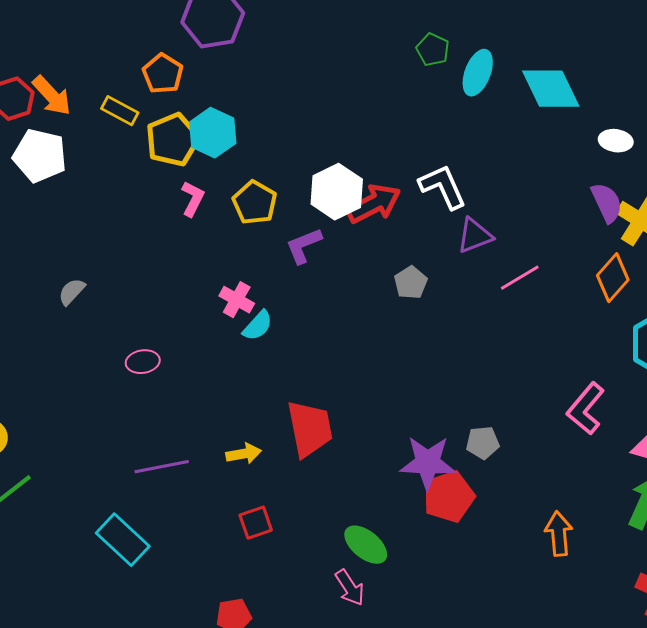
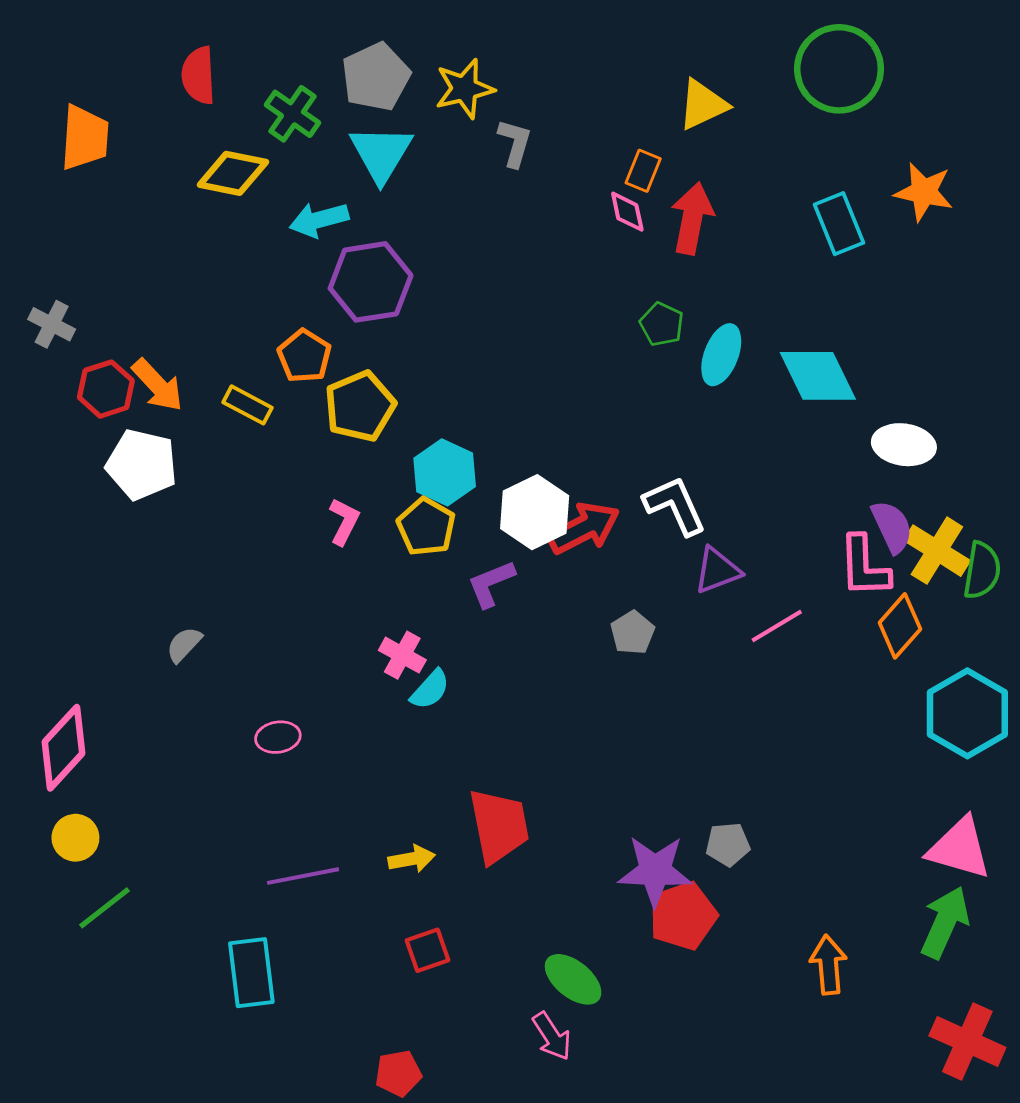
cyan hexagon: (213, 133) -> (445, 472), moved
yellow pentagon: (173, 140) -> (360, 406), moved
white ellipse: (616, 141) -> (904, 445), size x1.4
pink L-shape: (586, 409) -> (864, 566), moved, turned -42
cyan rectangle: (123, 540) -> (251, 973), turned 40

